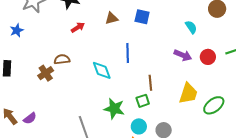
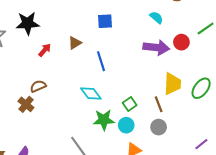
brown triangle: (112, 18) -> (75, 43), moved
purple arrow: (183, 55) -> (156, 48), size x1.4
cyan diamond: (102, 70) -> (91, 94), moved
brown line: (150, 83) -> (159, 104), moved
cyan circle: (139, 126) -> (126, 125), moved

